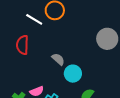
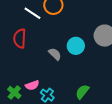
cyan circle: (73, 74) -> (76, 46), moved

